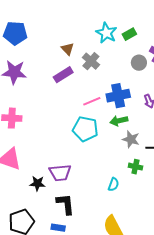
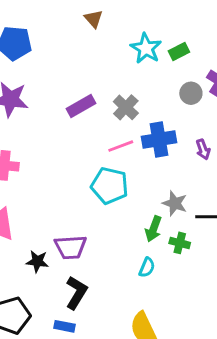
brown triangle: (68, 49) -> (94, 19), moved
gray cross: (91, 61) -> (126, 107), moved
green arrow: (119, 121) -> (153, 229), moved, turned -60
black L-shape: (65, 204) -> (76, 293), turned 35

